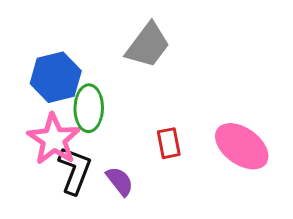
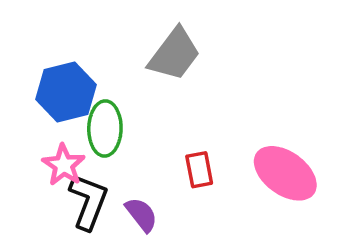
pink star: (54, 139) -> (64, 165), size x0.7

